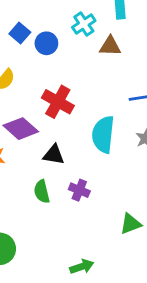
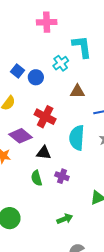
brown triangle: (110, 46) -> (77, 91), moved
green arrow: (82, 267) -> (65, 219), moved

